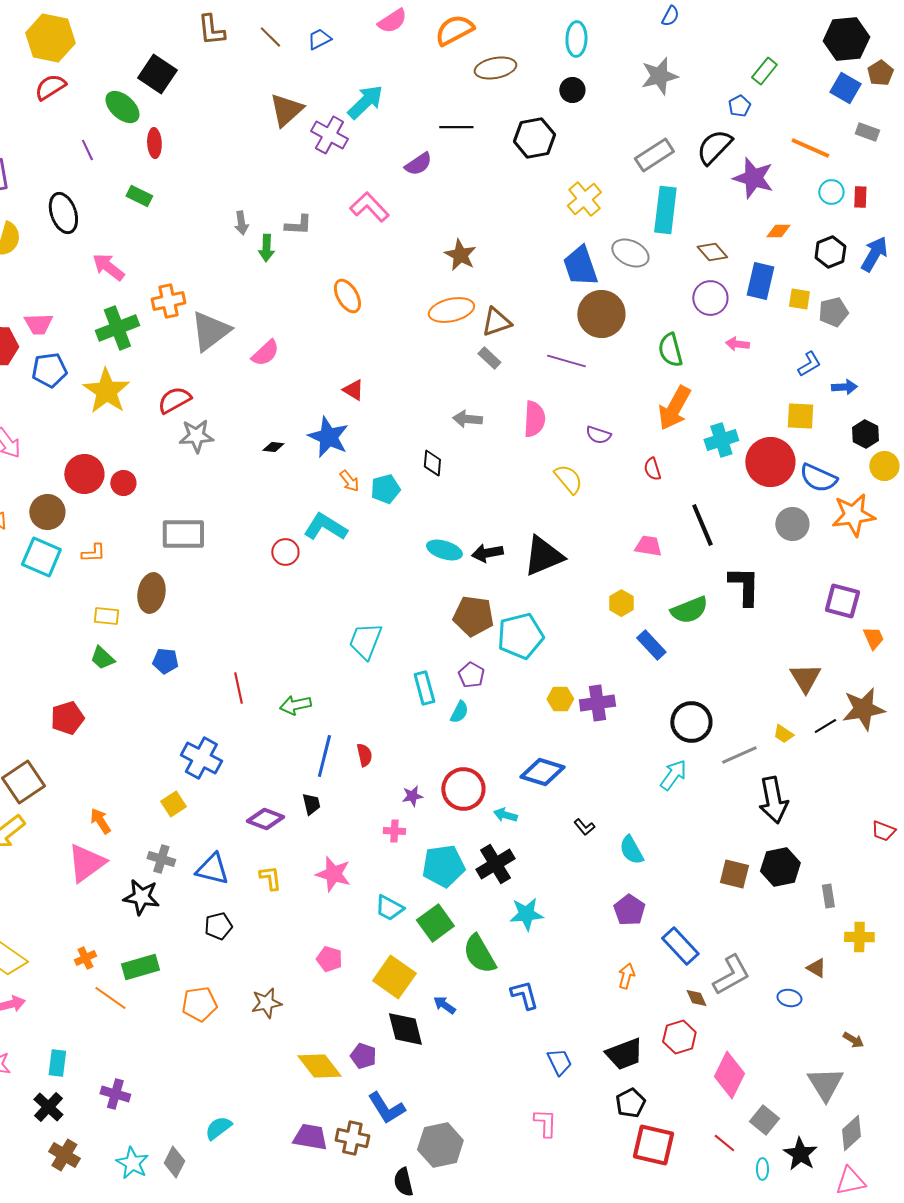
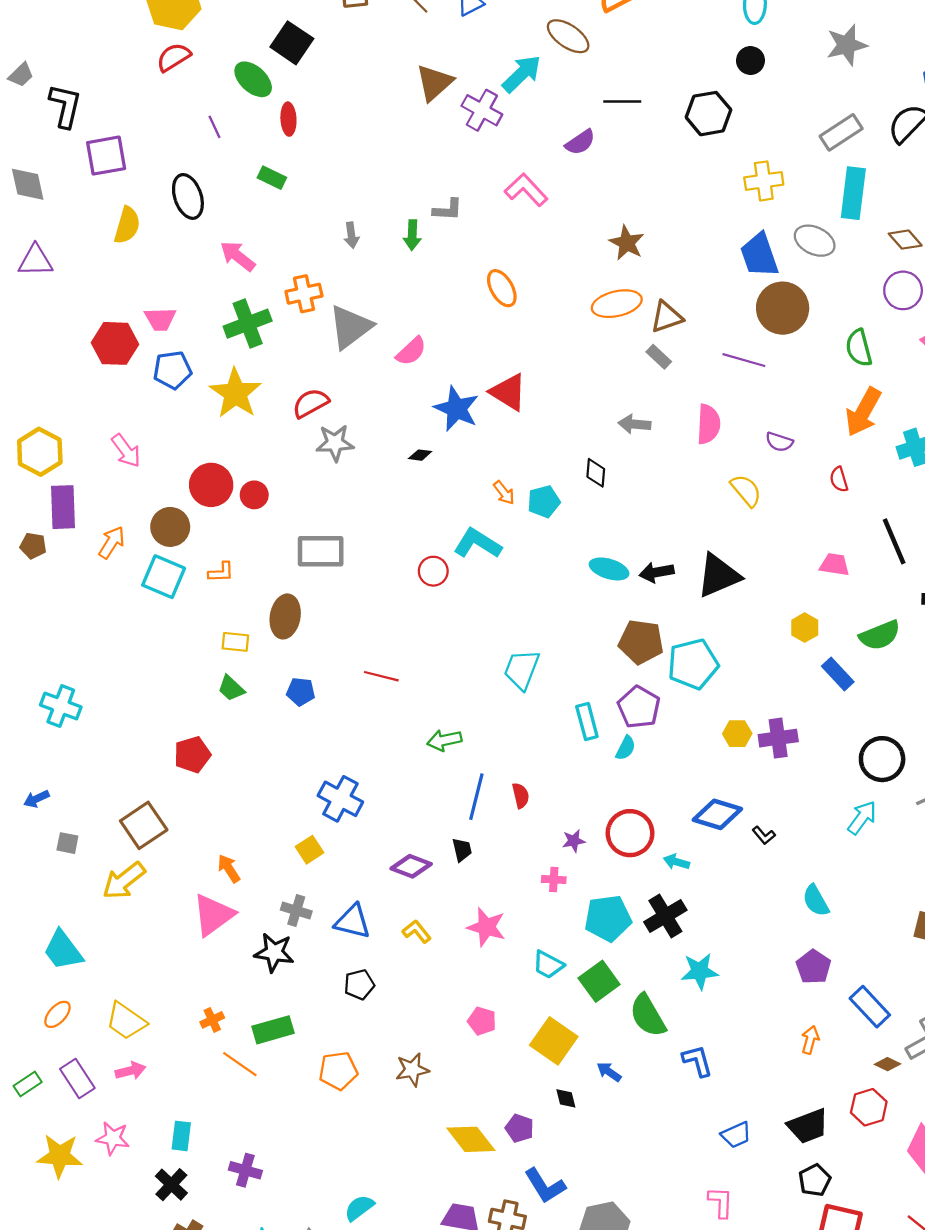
brown ellipse: (495, 68) -> (568, 36), moved, turned 45
yellow cross: (584, 199) -> (764, 181), turned 32
gray arrow: (241, 223) -> (351, 235), moved
red triangle: (353, 390) -> (508, 392), size x1.6
blue star: (328, 437) -> (456, 409), moved
purple pentagon: (471, 675) -> (639, 707), size x1.5
red line: (238, 688) -> (381, 676), moved, turned -64
black L-shape: (584, 827) -> (764, 835), moved
yellow L-shape: (270, 878) -> (417, 931), turned -32
brown diamond: (696, 998) -> (888, 1064), turned -40
black diamond: (405, 1029) -> (566, 1098), size x0.5
blue trapezoid: (559, 1062) -> (736, 1135), turned 92

